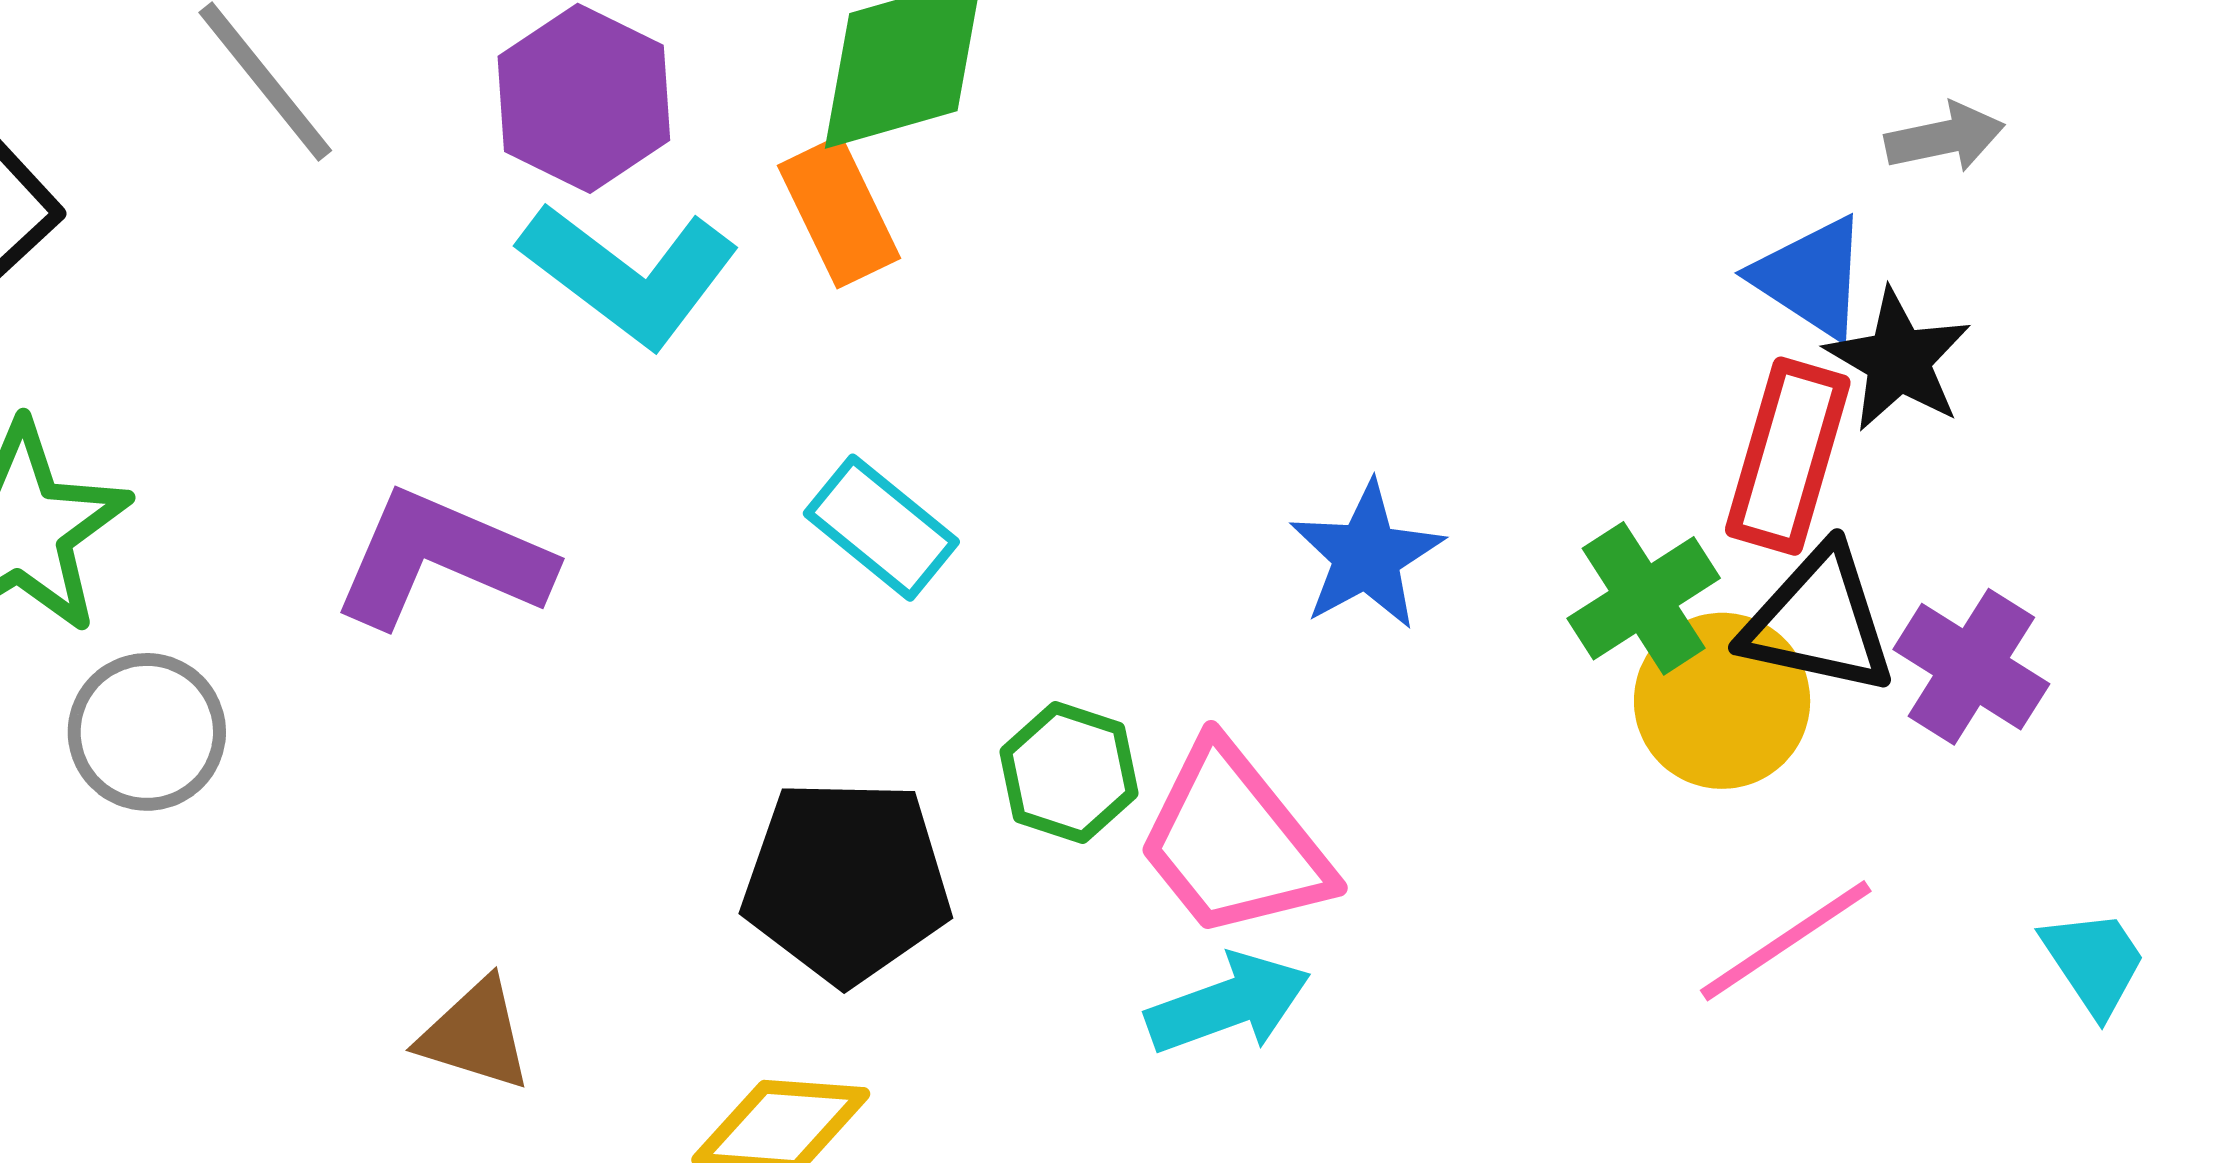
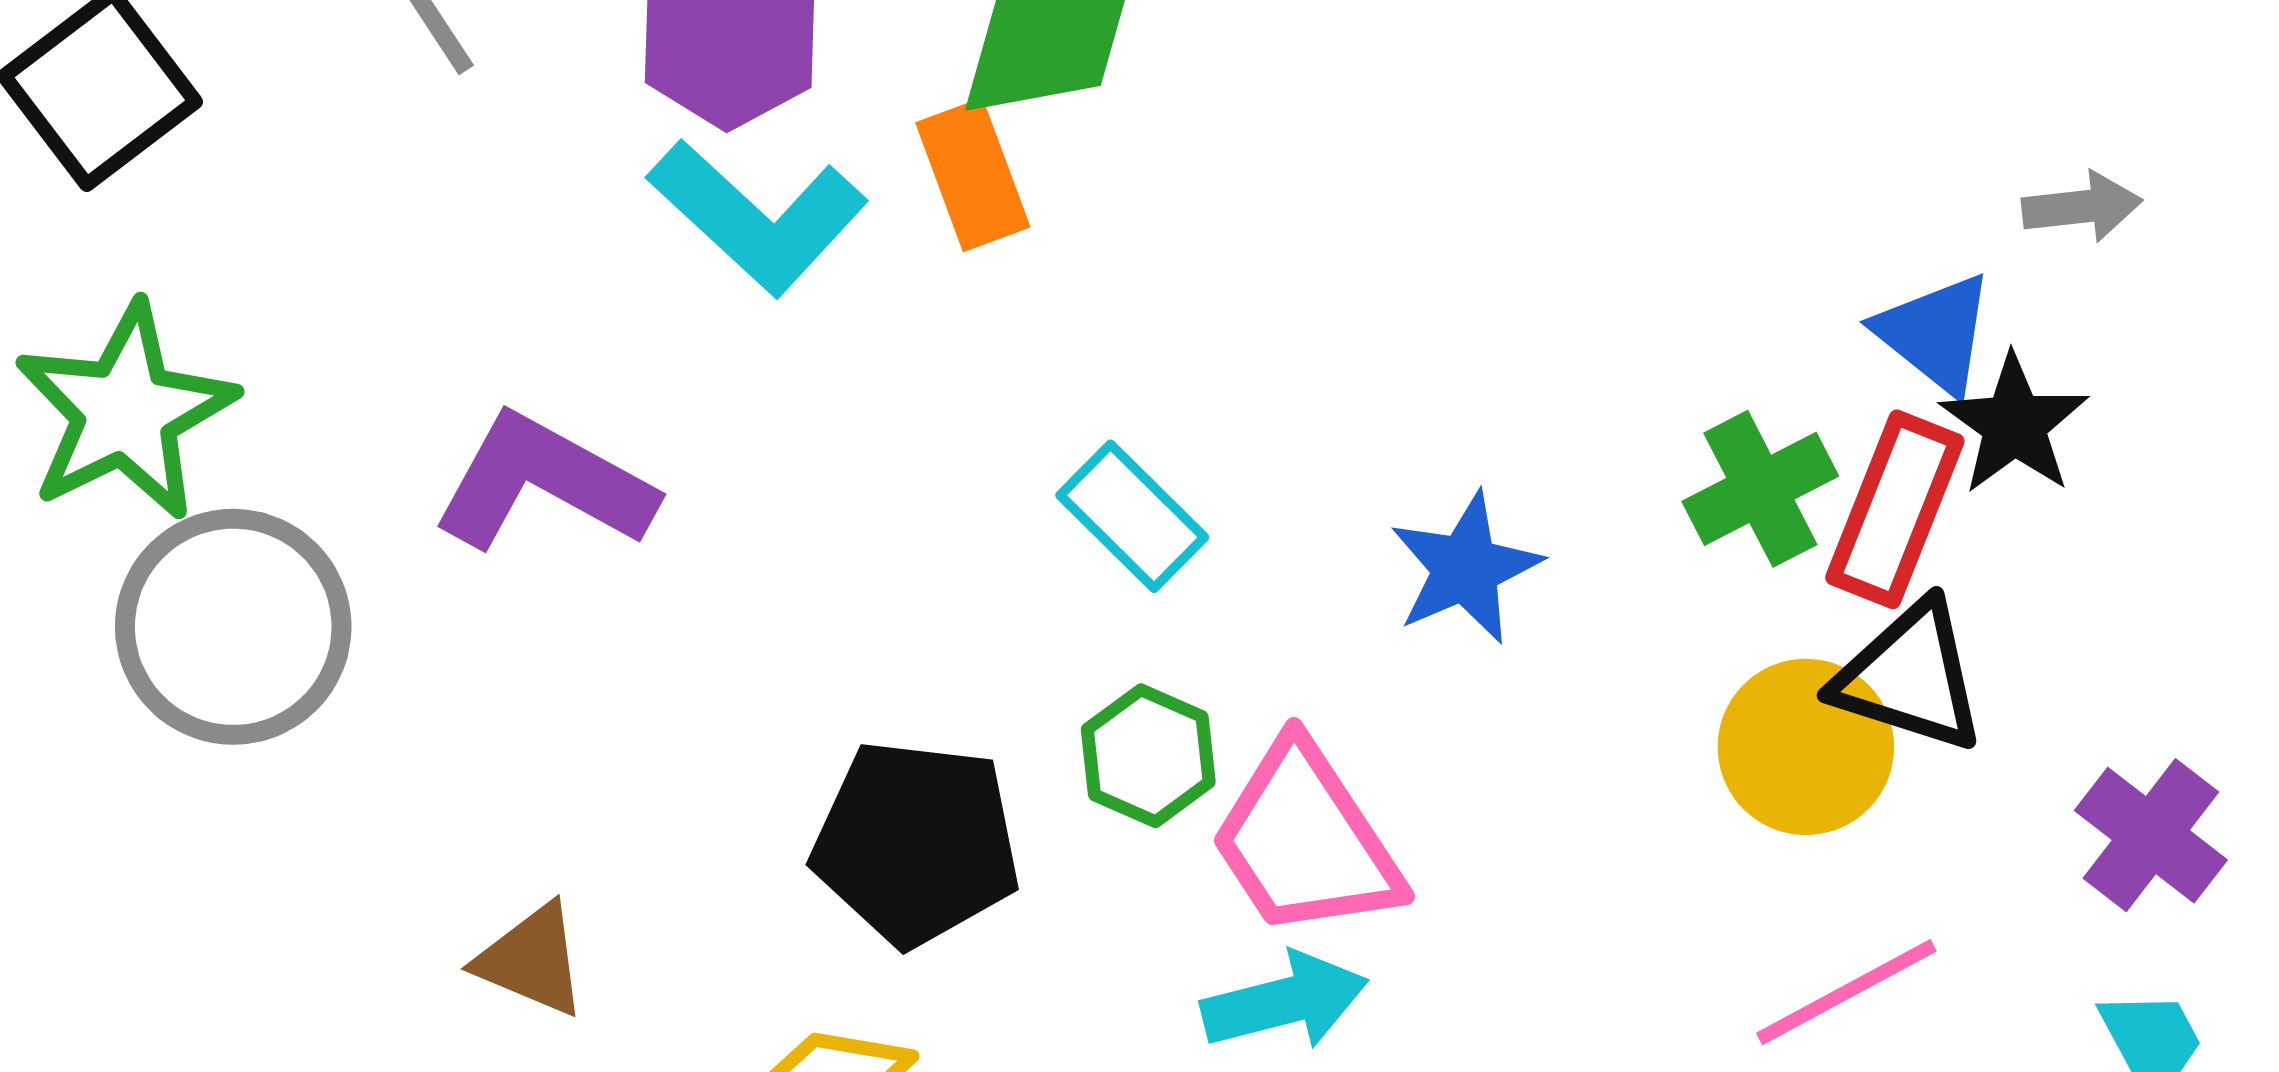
cyan rectangle: (881, 528) -> (1132, 516), moved
green cross: (1644, 598) -> (1760, 489), moved
purple cross: (1971, 667) -> (2151, 835), moved
gray circle: (147, 732) -> (233, 627), size x1.5

